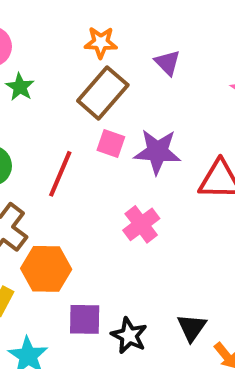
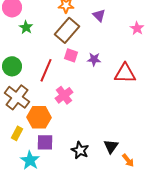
purple star: (157, 152) -> (94, 59), size x0.6
pink cross: (141, 224) -> (64, 95), moved
purple square: (85, 319) -> (45, 142), moved

